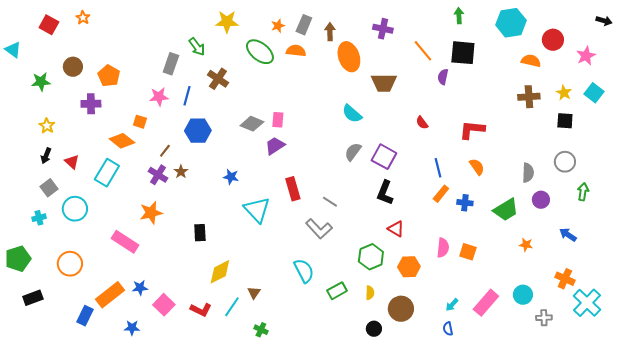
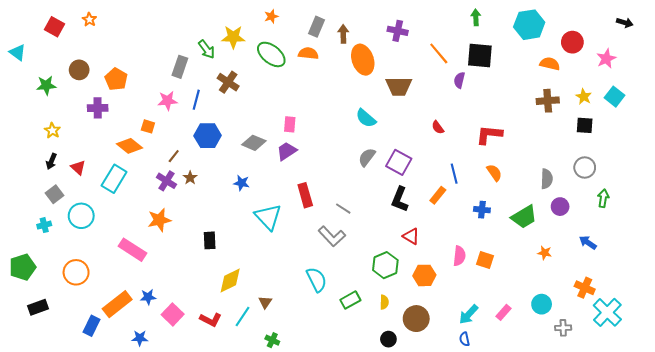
yellow star: (227, 22) -> (233, 37), moved
orange star: (278, 26) -> (271, 16), moved
gray diamond: (252, 124) -> (254, 143), moved
orange rectangle: (441, 194) -> (438, 195), moved
pink rectangle: (486, 303) -> (504, 312), size x0.6
cyan arrow: (452, 305) -> (469, 314), size x1.5

